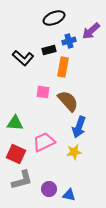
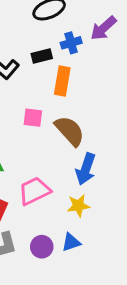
purple circle: (49, 189) -> (42, 247), moved
blue triangle: (69, 195) -> (71, 242), moved, turned -32

